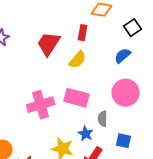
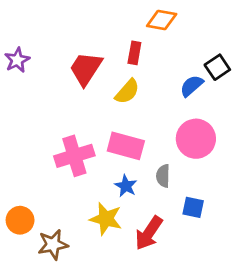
black square: (133, 28) -> (217, 67), moved
blue star: (86, 134) -> (126, 186), moved

